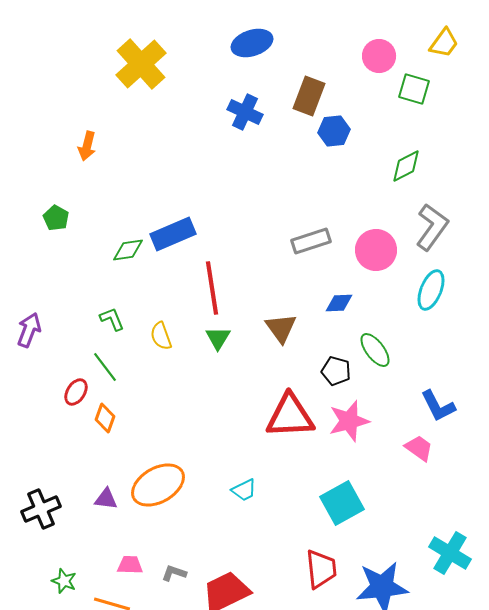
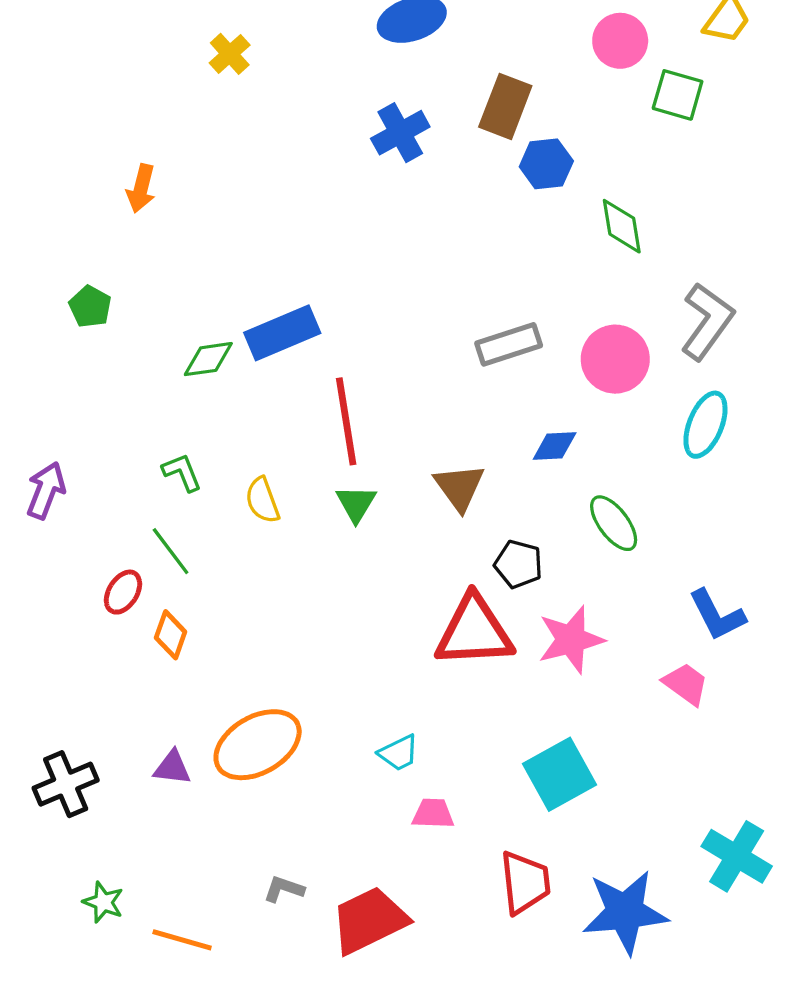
yellow cross: (141, 64) -> (230, 54), size x0.5
blue cross: (245, 112) -> (400, 133), turned 36
green diamond: (406, 166) -> (622, 226), moved, turned -72
black pentagon: (336, 371) -> (518, 564), moved
pink trapezoid: (130, 565) -> (433, 814), moved

